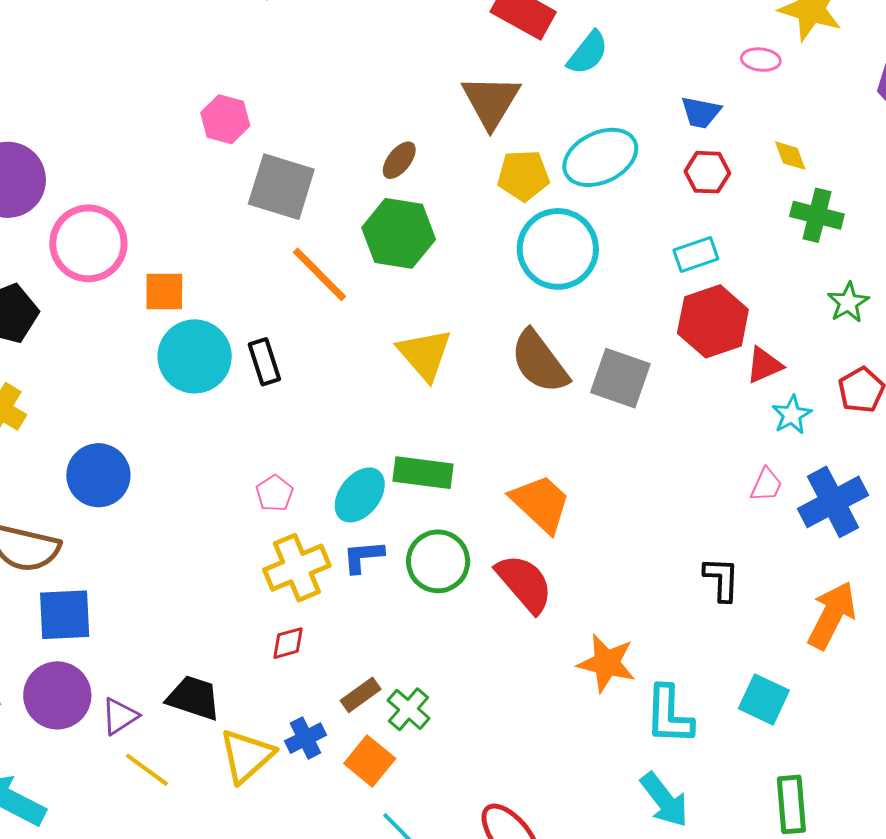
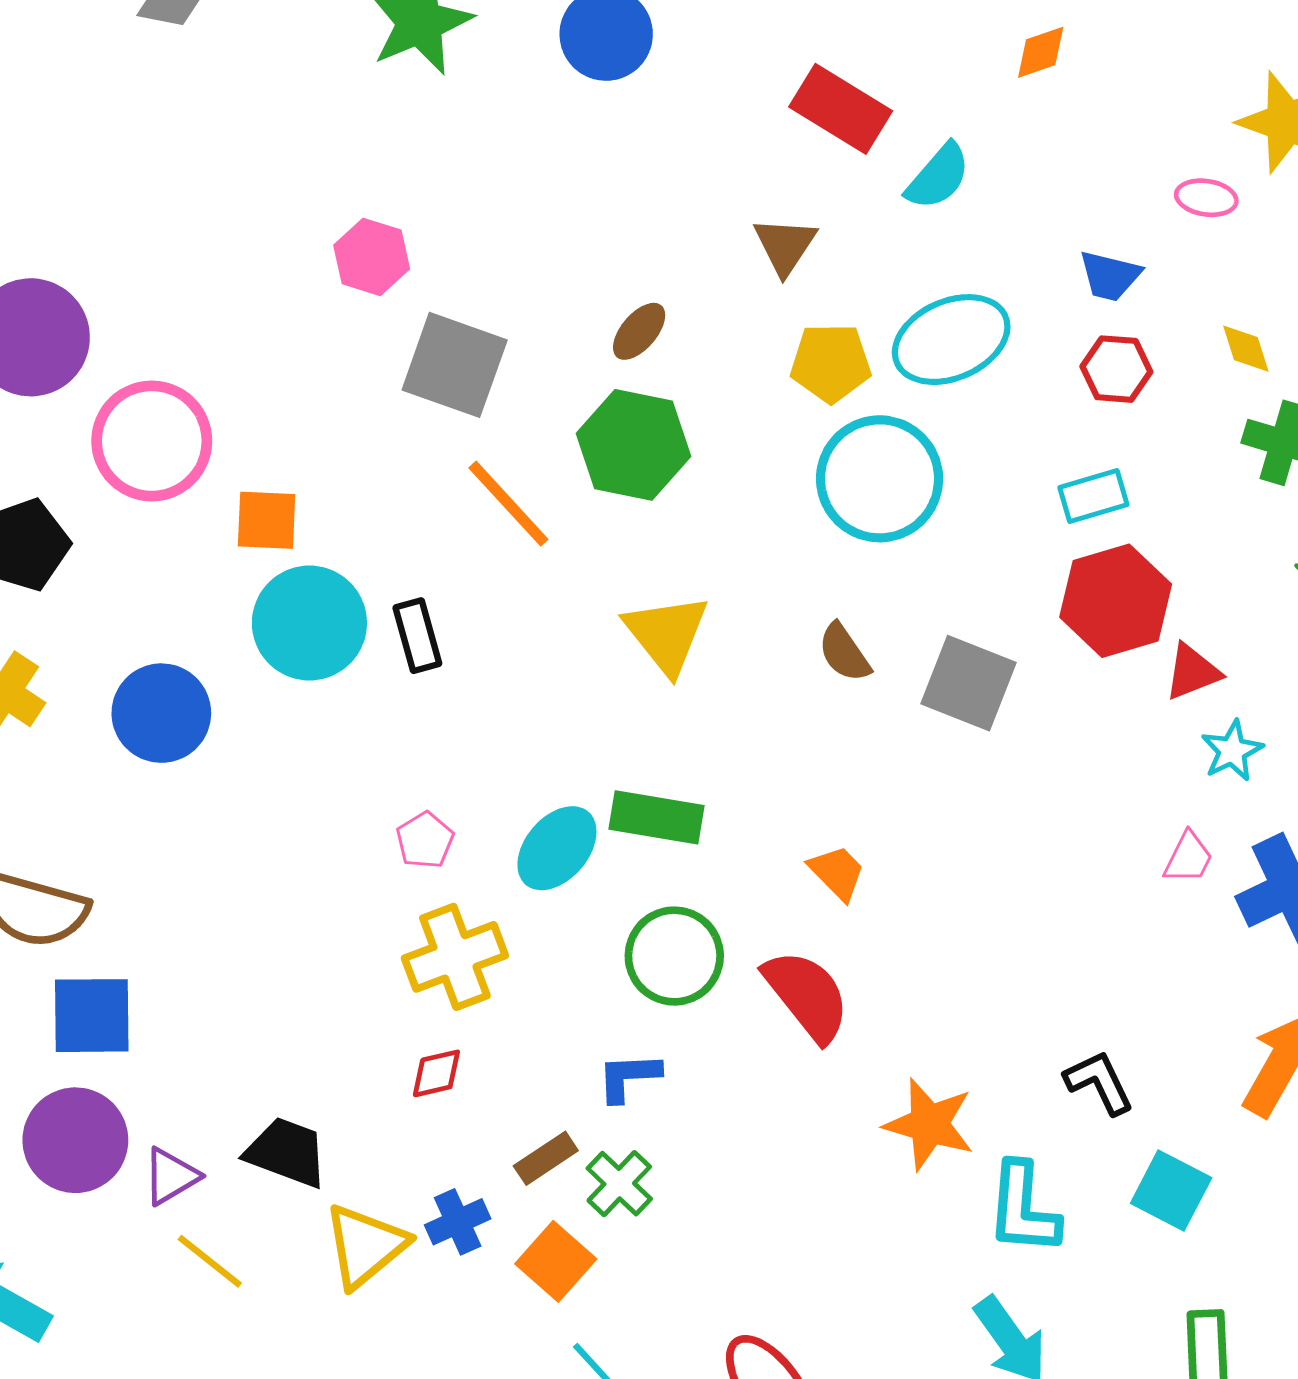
brown triangle: (491, 101) -> (785, 246), size x0.7
brown semicircle: (540, 362) -> (844, 653), size x0.6
blue circle: (98, 475) -> (161, 713), moved
orange trapezoid: (541, 503) -> (837, 873), size x0.6
blue L-shape: (363, 557) -> (629, 1077), moved
black L-shape: (722, 579) -> (1099, 1082), moved, turned -30

